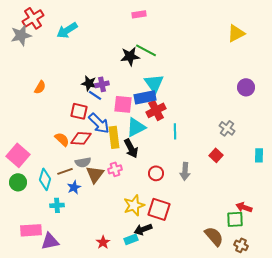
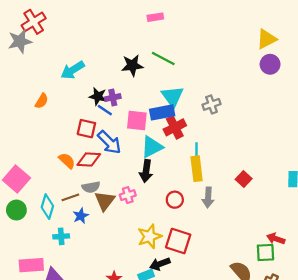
cyan arrow: (67, 30) -> (73, 70), moved
black star: (130, 56) -> (132, 65), moved
purple circle: (246, 87) -> (270, 64), moved
gray cross: (227, 128) -> (212, 104), moved, turned 35
yellow rectangle: (114, 137) -> (197, 169), moved
black arrow: (131, 148) -> (146, 171), turned 36

